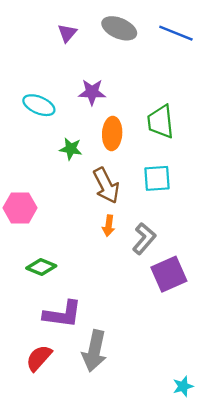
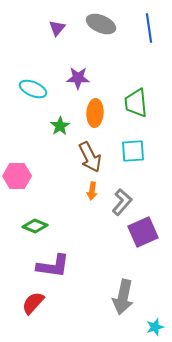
blue line: (176, 33) -> (149, 28), turned 60
green star: (71, 149) -> (60, 126), turned 30
gray arrow: (94, 351) -> (123, 297), moved

